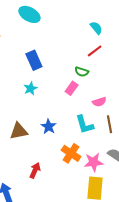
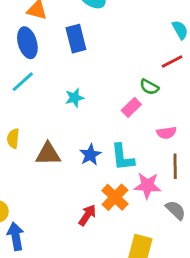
blue rectangle: (34, 60) -> (76, 39), moved
cyan L-shape: (85, 125) -> (123, 157), moved
pink star: (94, 162) -> (147, 186), moved
red arrow: (35, 170) -> (87, 215), moved

